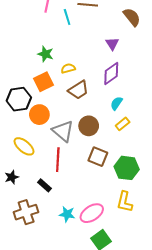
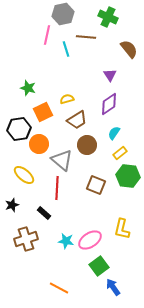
green star: (46, 54) -> (28, 88), moved
brown circle: (89, 126) -> (87, 145), moved
green hexagon: (127, 168) -> (128, 176), moved

